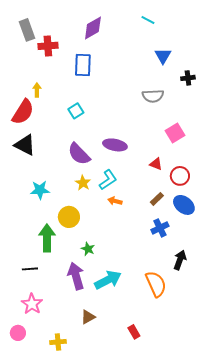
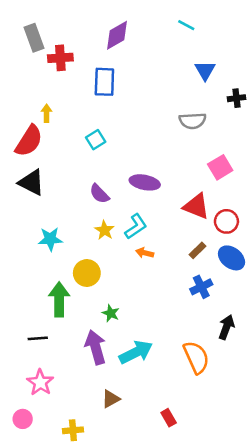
purple semicircle: (79, 154) -> (99, 194), size x0.7
red triangle: (156, 164) -> (196, 206), size x1.6

